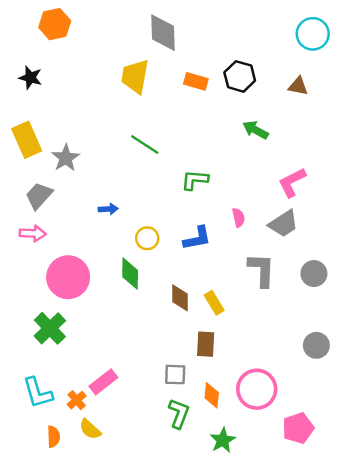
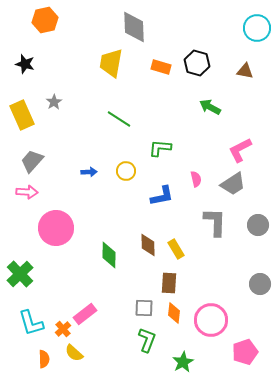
gray star: (66, 158) -> (54, 102), moved, size x0.7
yellow circle: (147, 238) -> (126, 171), moved
green diamond: (130, 274) -> (109, 255), moved
green cross: (50, 328) -> (20, 274), moved
orange diamond: (212, 395) -> (174, 313), moved

